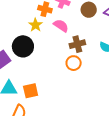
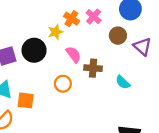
pink semicircle: (61, 26) -> (73, 55), moved
orange circle: (74, 63) -> (63, 84), moved

